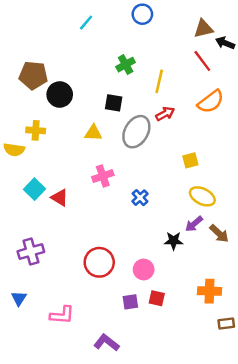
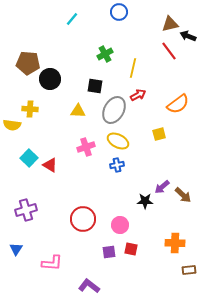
orange semicircle: (211, 102) -> (178, 104), moved
yellow ellipse: (202, 196) -> (118, 141), moved
blue cross: (140, 198) -> (117, 165), turned 32

